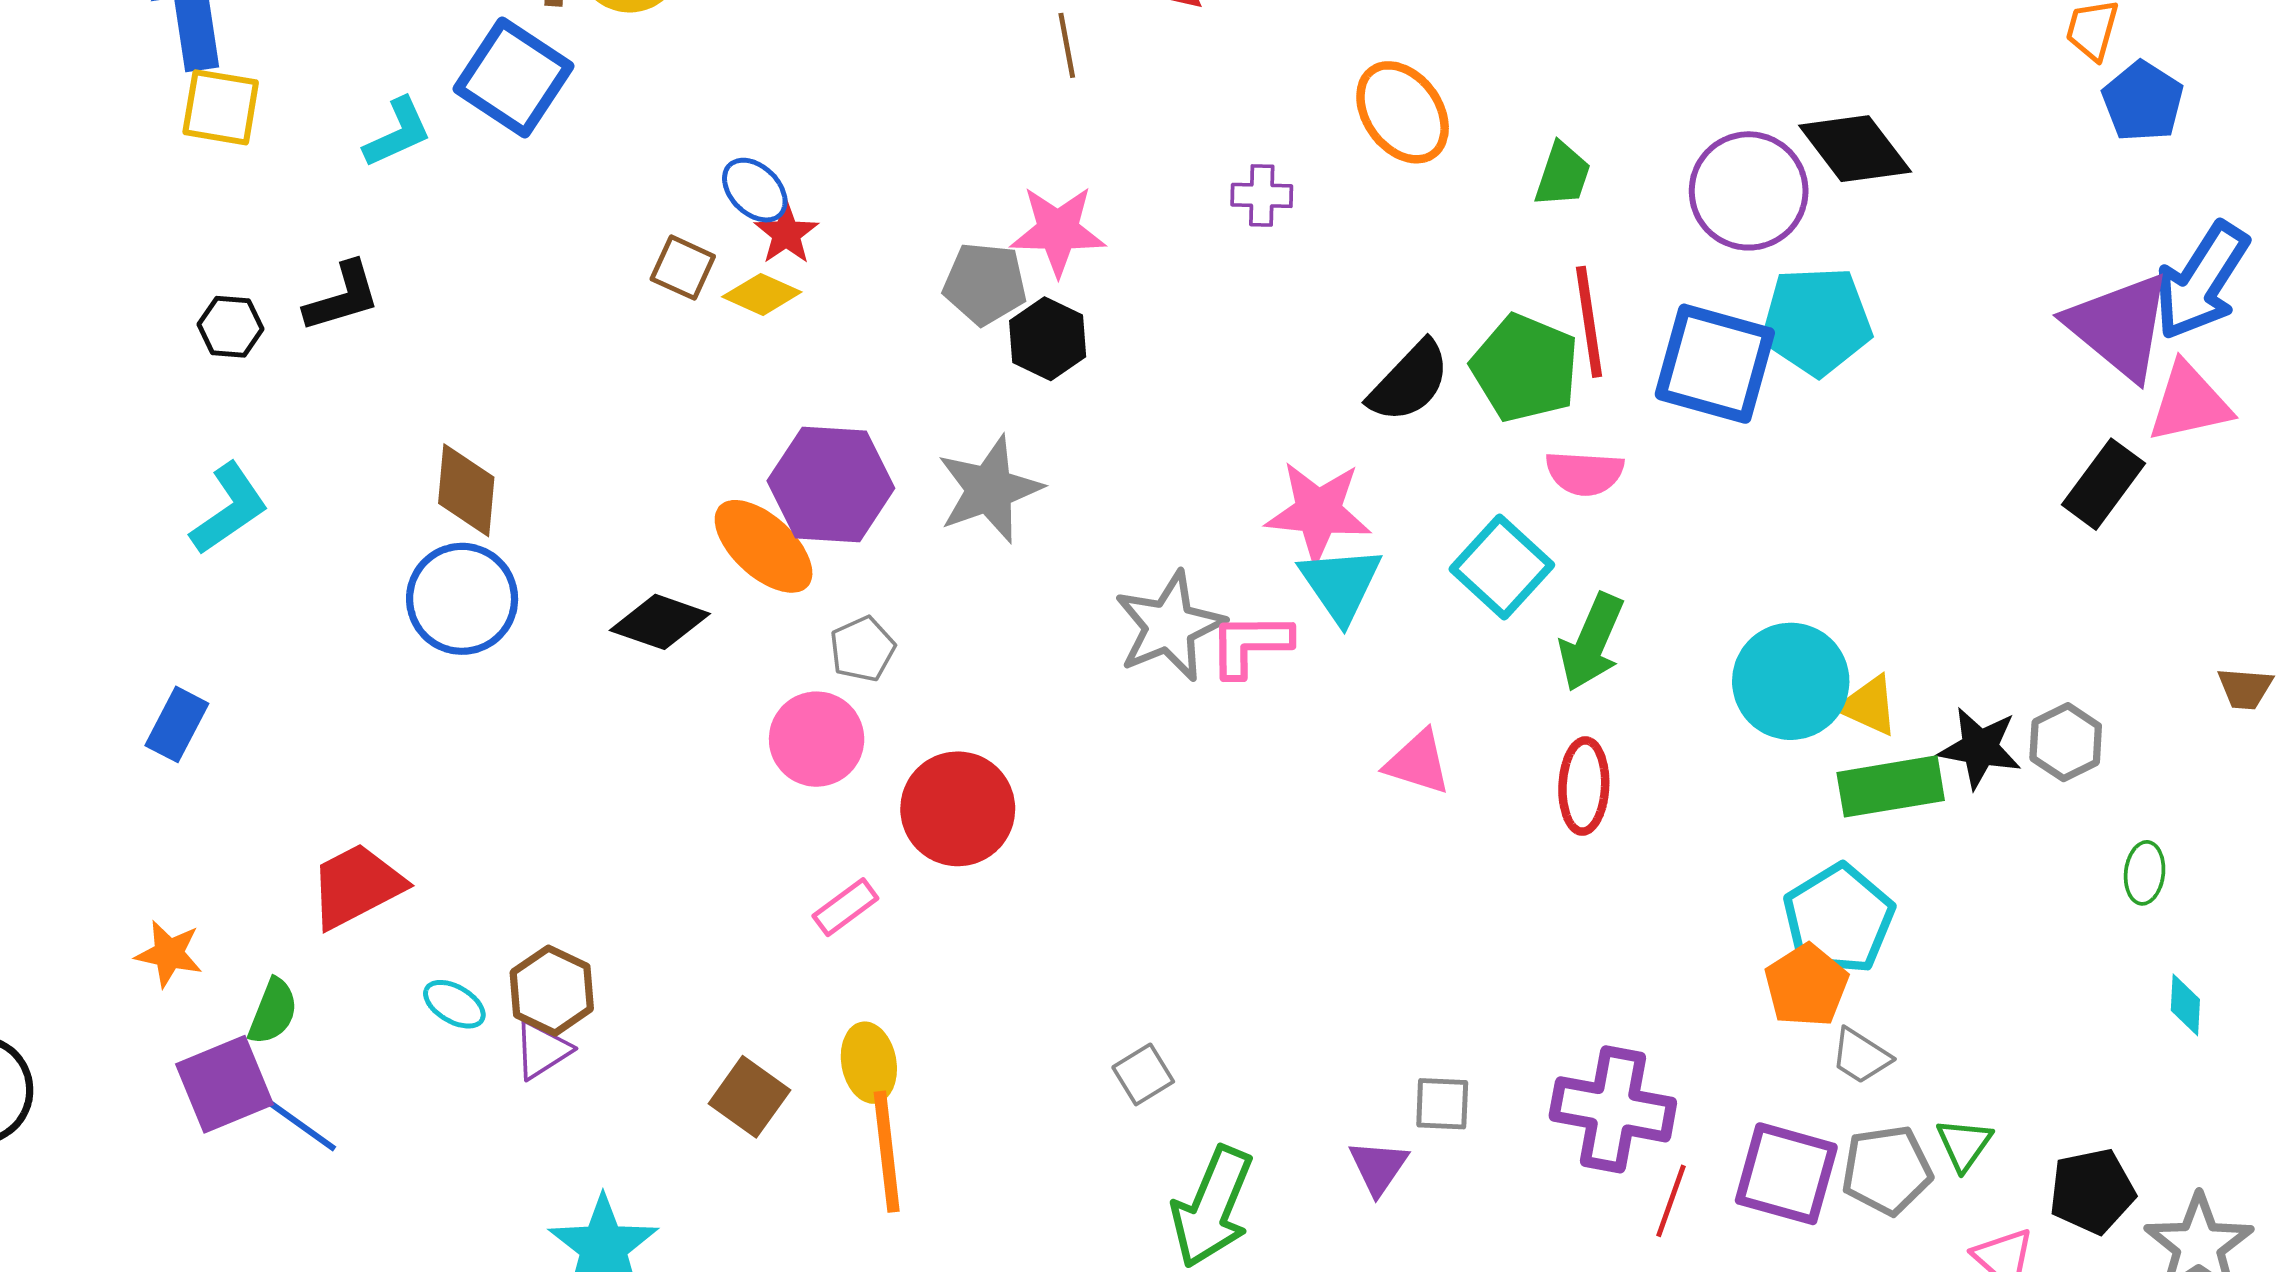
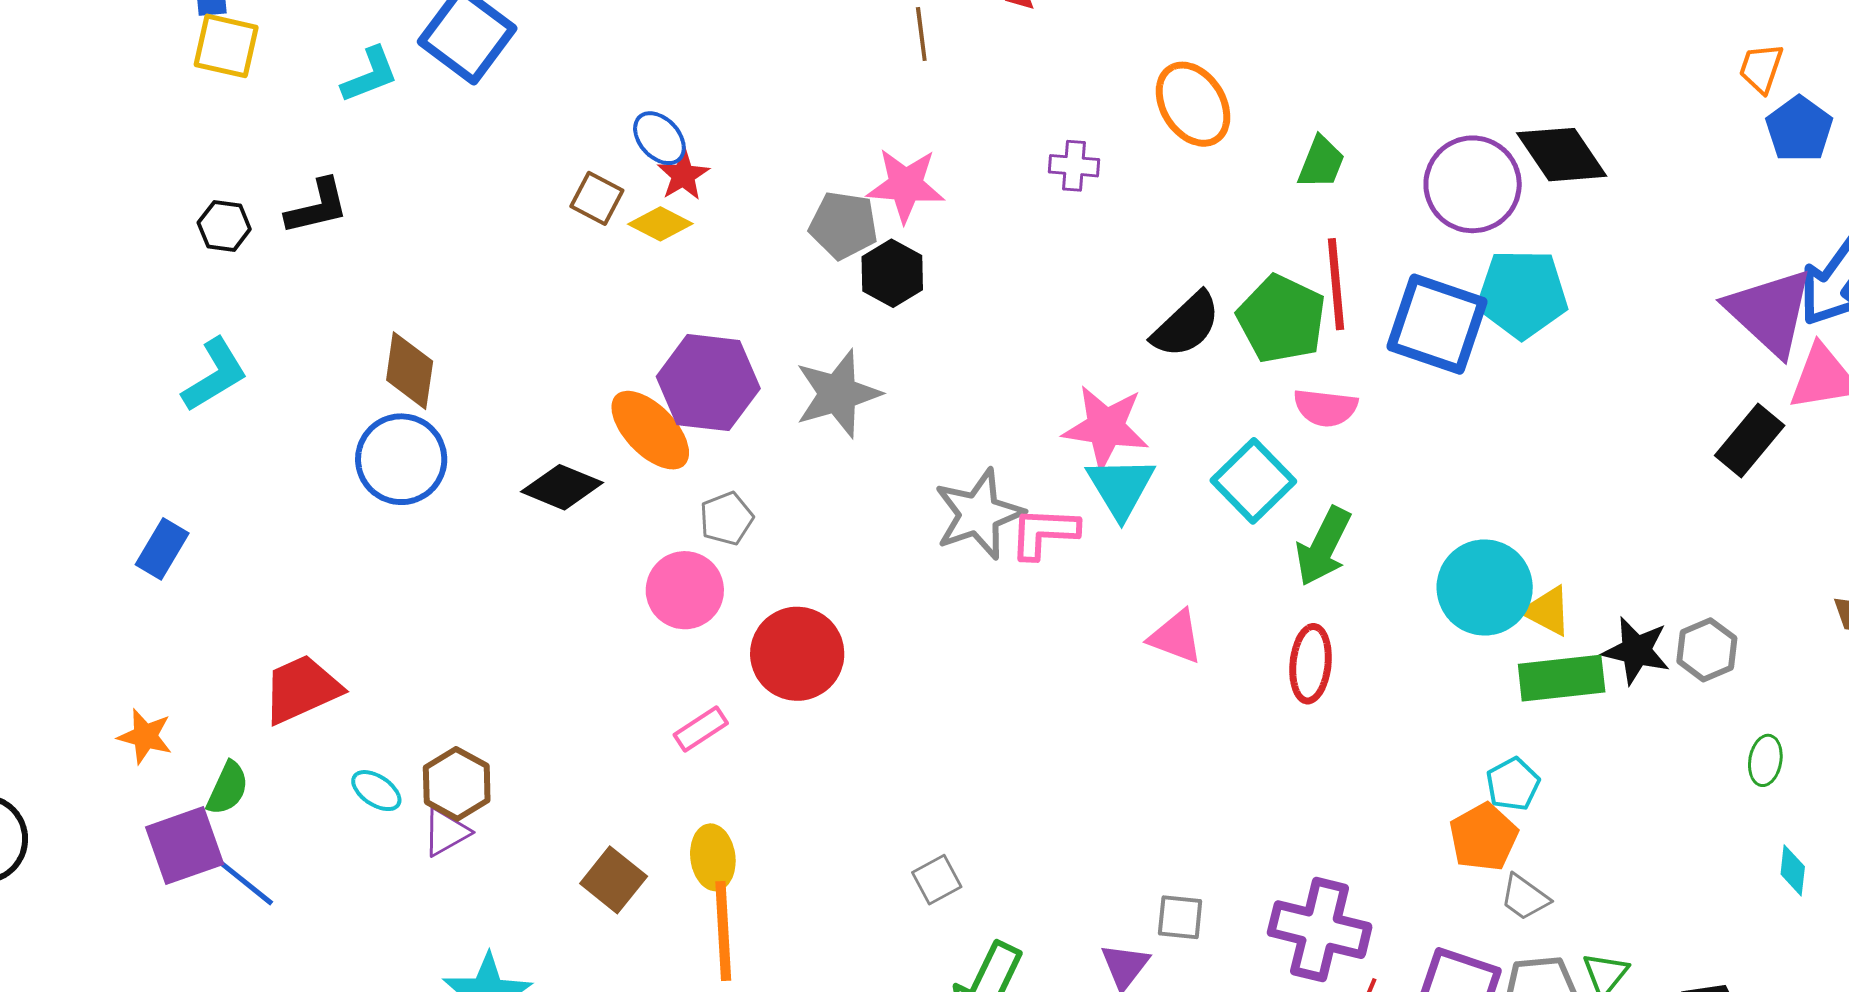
cyan pentagon: (1839, 919) -> (1513, 784), size x0.6

